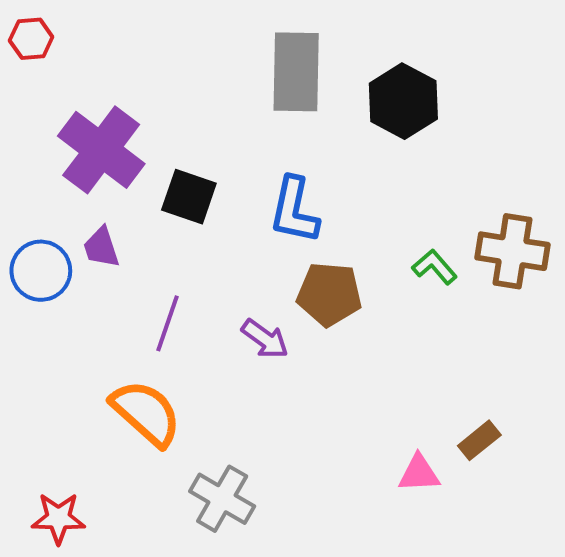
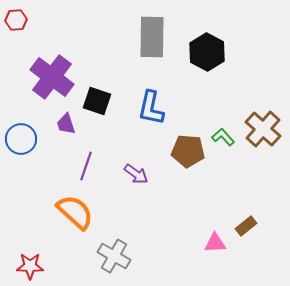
purple trapezoid: (101, 247) -> (66, 124), moved
brown cross: (512, 251) -> (263, 129), turned 33
brown pentagon: (329, 294) -> (188, 151), moved

